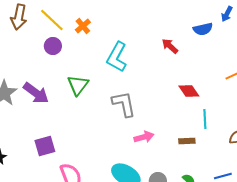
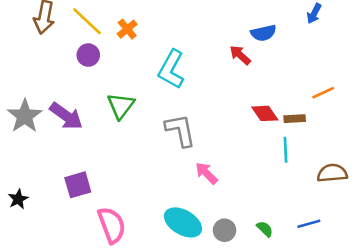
blue semicircle: (203, 29) -> (263, 33), moved
pink arrow: (144, 137) -> (206, 173), turned -120
brown rectangle: (187, 141) -> (295, 119), moved

